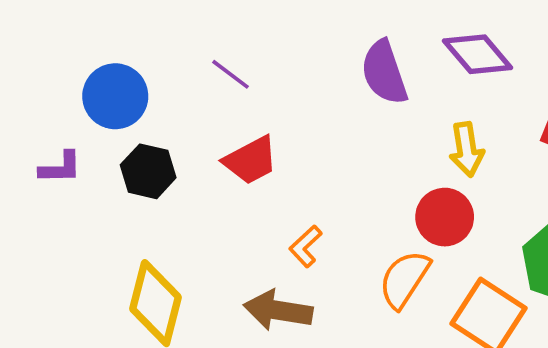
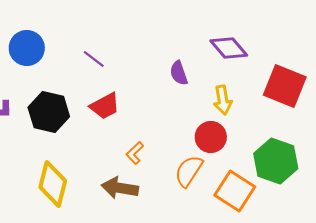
purple semicircle: (384, 72) -> (179, 73), moved, size x0.7
blue circle: (115, 96) -> (27, 48), moved
black hexagon: (148, 171) -> (49, 112), size x1.4

